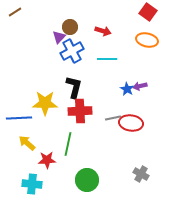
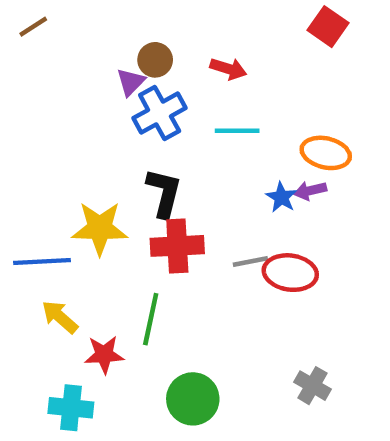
orange ellipse: (147, 40) -> (326, 153), moved

